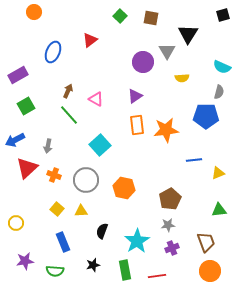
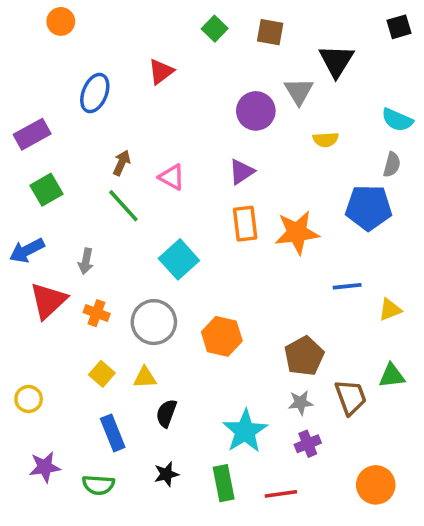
black semicircle: (102, 231) -> (166, 413), moved
brown trapezoid: (206, 242) -> (351, 397), moved

